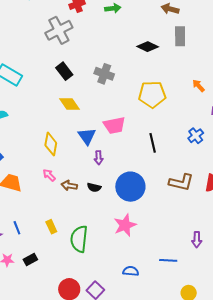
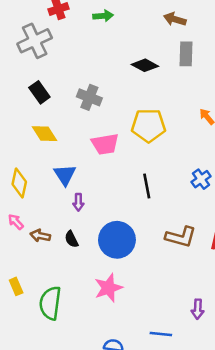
pink trapezoid: (114, 125) -> (105, 144), moved
black semicircle: (94, 187) -> (71, 239), turned 48

